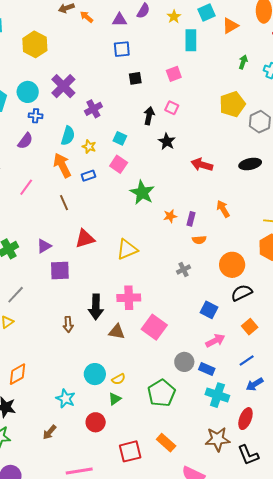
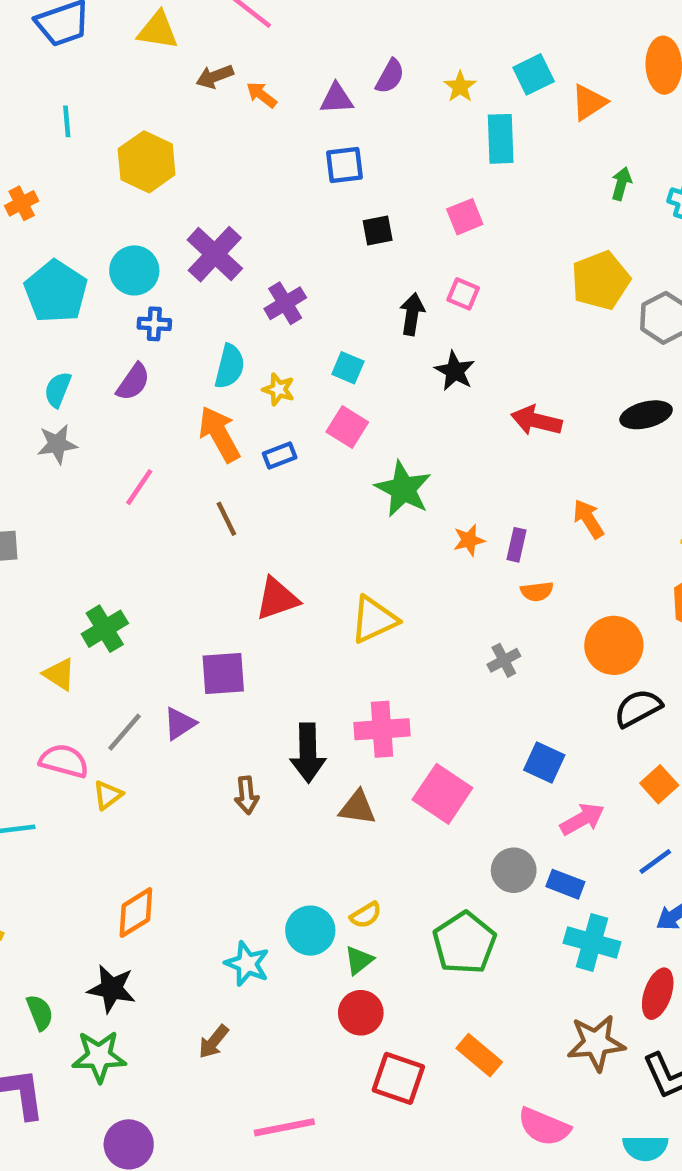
purple triangle: (44, 246) -> (180, 724), moved
blue square: (209, 310) -> (544, 763), moved
cyan circle: (95, 374) -> (310, 931), moved
red circle: (96, 422) -> (361, 1013), moved
red square: (130, 451) -> (398, 1078), turned 35

